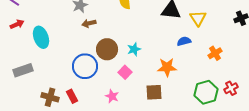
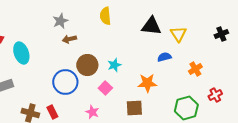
red cross: (231, 88) -> (215, 95), moved

